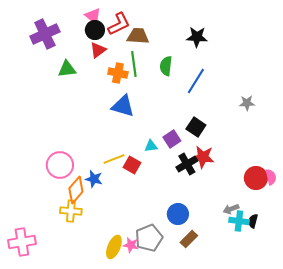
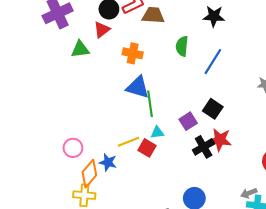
red triangle: (98, 50) -> (102, 30), moved
green line: (134, 64) -> (150, 104), moved
cyan triangle: (151, 146) -> (157, 132), moved
pink circle: (60, 165) -> (73, 148), size x0.7

